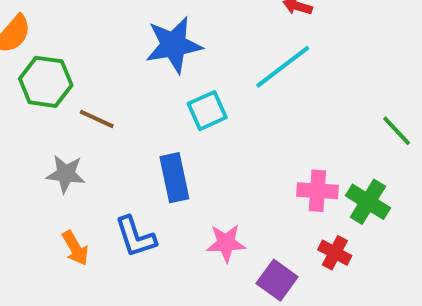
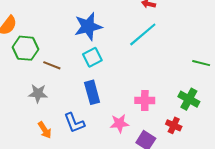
cyan square: (207, 111) -> (92, 57), moved
green line: (397, 131) -> (201, 63), turned -30
pink cross: (317, 191) -> (145, 100), moved

